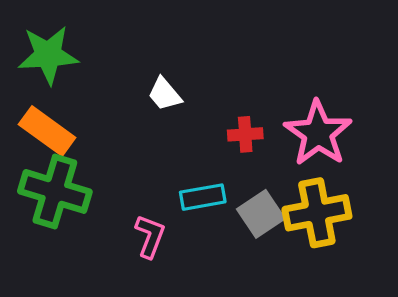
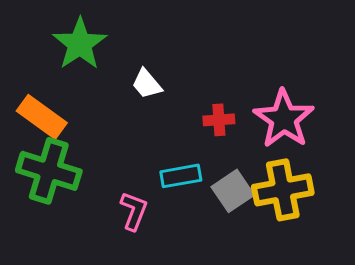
green star: (48, 55) -> (80, 44), moved, turned -30

